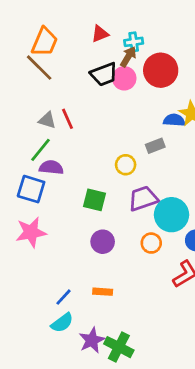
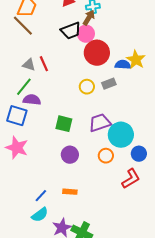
red circle: (161, 70) -> (97, 53), moved
yellow circle: (126, 165) -> (87, 87), moved
pink star: (31, 232) -> (17, 148), turned 30

